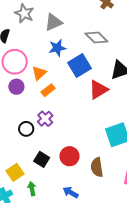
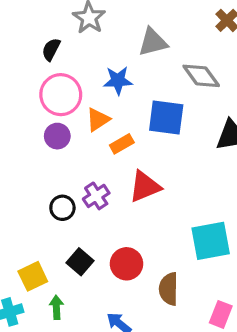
gray triangle: (53, 22) -> (153, 42), moved
blue star: (57, 48) -> (118, 81), moved
blue square: (79, 66) -> (166, 118), turned 30
orange rectangle: (48, 90) -> (122, 144), moved
red triangle: (98, 90) -> (145, 186), moved

